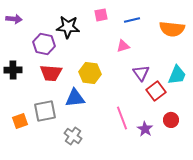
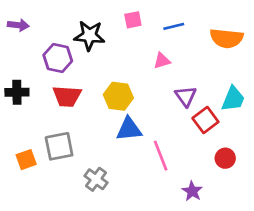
blue triangle: (75, 98) -> (129, 129), moved
purple star: (145, 129) -> (192, 191), moved

